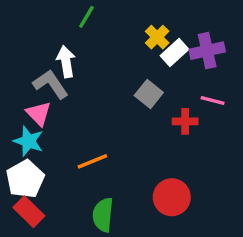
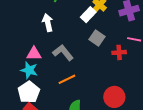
white rectangle: (174, 52) -> (88, 15), moved
gray L-shape: (51, 84) -> (63, 53), moved
pink triangle: (39, 113) -> (34, 54), turned -42

